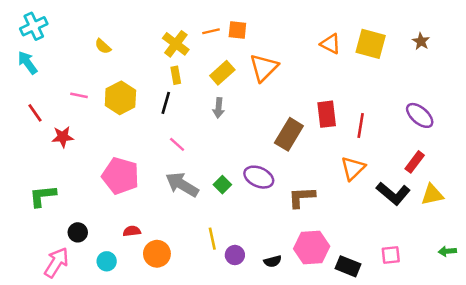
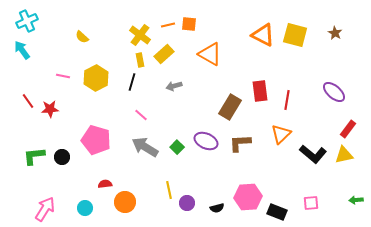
orange triangle: (330, 44) -> (263, 35), size x1.4
orange triangle: (264, 68) -> (210, 54), turned -45
yellow rectangle: (222, 73) -> (164, 54), moved
gray arrow: (219, 108) -> (174, 86), turned 70
red line: (35, 113) -> (28, 101), moved
red rectangle: (415, 162) -> (348, 129), moved
brown L-shape: (302, 197) -> (240, 143), moved
black circle: (78, 232) -> (62, 157), moved

